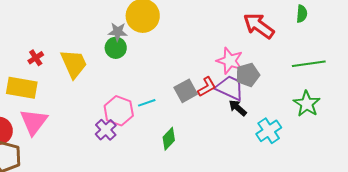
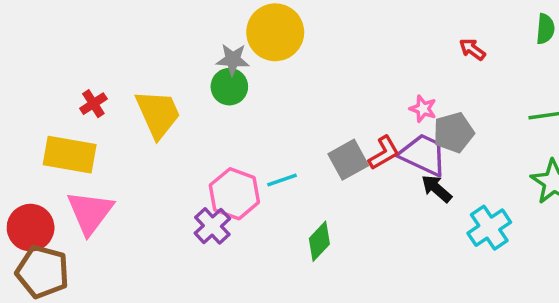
red arrow: (259, 26) -> (472, 49), size x0.5
pink star: (230, 61) -> (423, 109), size x0.6

